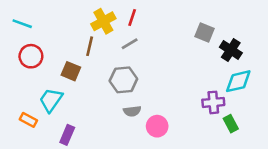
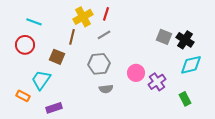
cyan line: (22, 24) -> (34, 22), moved
gray square: (205, 32) -> (164, 37), moved
purple cross: (213, 102) -> (157, 82), moved, turned -30
pink circle: (157, 126) -> (136, 73), moved
purple rectangle: (67, 135) -> (54, 108), turned 49

